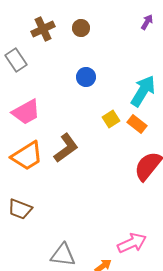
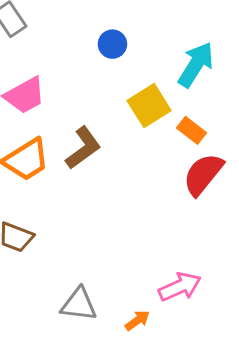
yellow square: (111, 119) -> (149, 106), size x1.6
orange rectangle: (137, 124) -> (191, 130), moved

